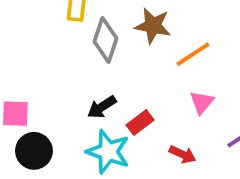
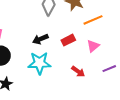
red rectangle: (140, 122) -> (68, 40), moved
cyan star: (108, 152) -> (39, 63), turned -30

